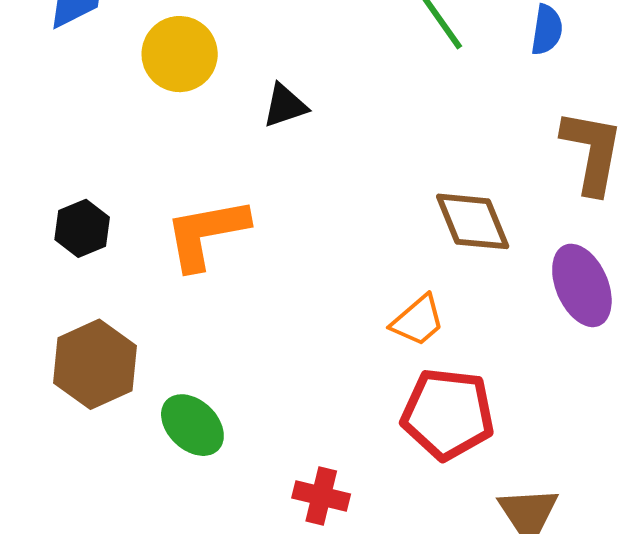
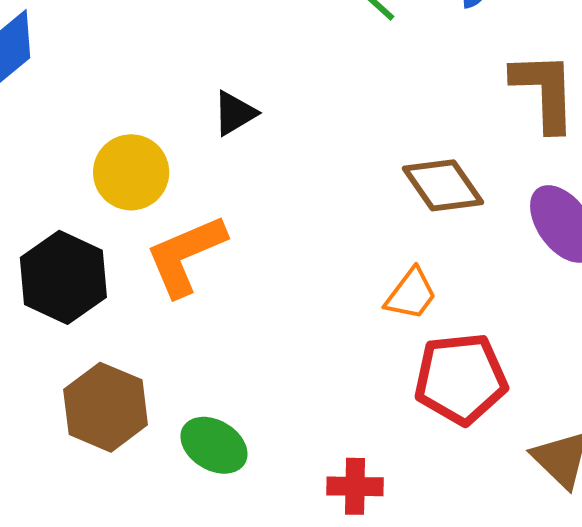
yellow circle: (180, 54) -> (131, 172), moved
black hexagon: (82, 228) -> (63, 277), size x1.6

